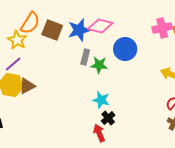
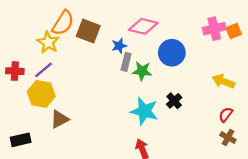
blue star: (79, 30) -> (119, 46), moved, size x0.6
brown triangle: (27, 86) -> (60, 119), moved
cyan star: (101, 100) -> (144, 111), size x1.4
black cross: (108, 118) -> (174, 101), moved

